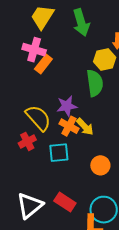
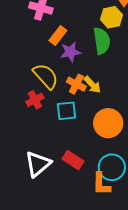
orange rectangle: (43, 64) -> (58, 36), moved
purple star: (67, 106) -> (70, 52), moved
orange circle: (100, 165) -> (108, 123), size x1.5

